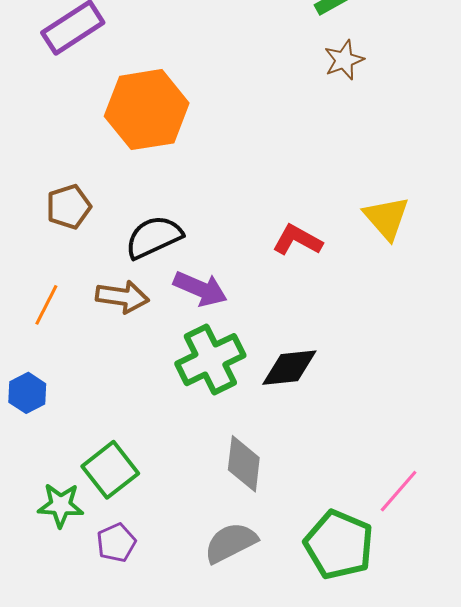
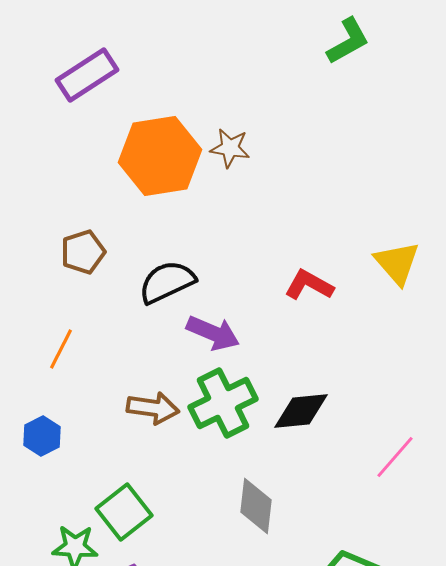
brown star: (344, 60) -> (230, 148), moved, turned 30
brown arrow: (122, 297) -> (153, 408), moved
pink line: (399, 491) -> (395, 457), moved

